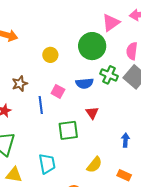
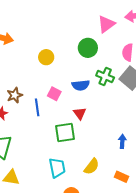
green circle: (92, 46) -> (88, 48), size x0.7
brown star: (20, 84) -> (15, 95), moved
red triangle: (92, 113) -> (80, 113), moved
cyan trapezoid: (47, 164) -> (57, 168), moved

